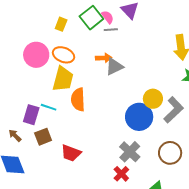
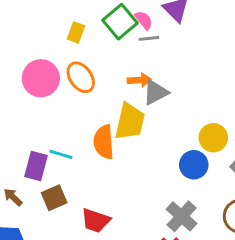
orange ellipse: (64, 55) -> (81, 77), turned 35
yellow trapezoid: (63, 79) -> (130, 122), moved
blue circle: (139, 117) -> (194, 165), size x0.7

